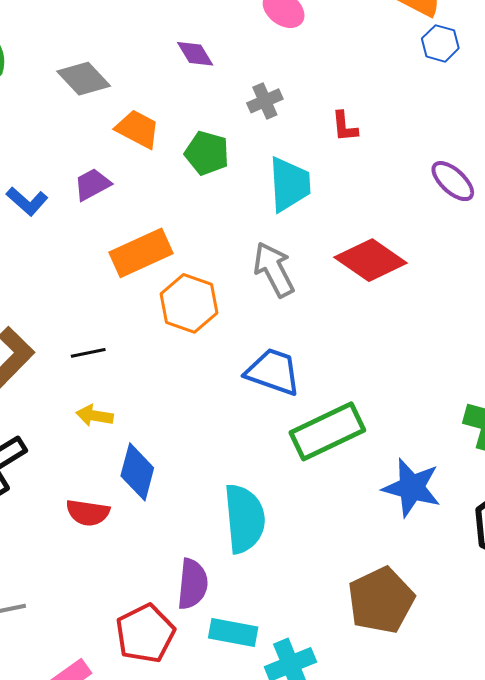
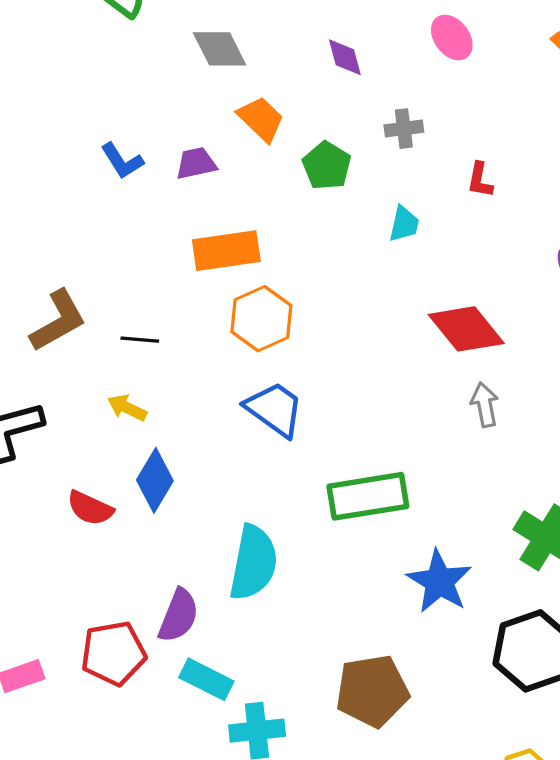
cyan trapezoid: (289, 184) -> (404, 224), size x0.6
gray arrow: (274, 269) -> (485, 405), moved, size x0.7
blue trapezoid: (273, 372) -> (274, 409), moved

